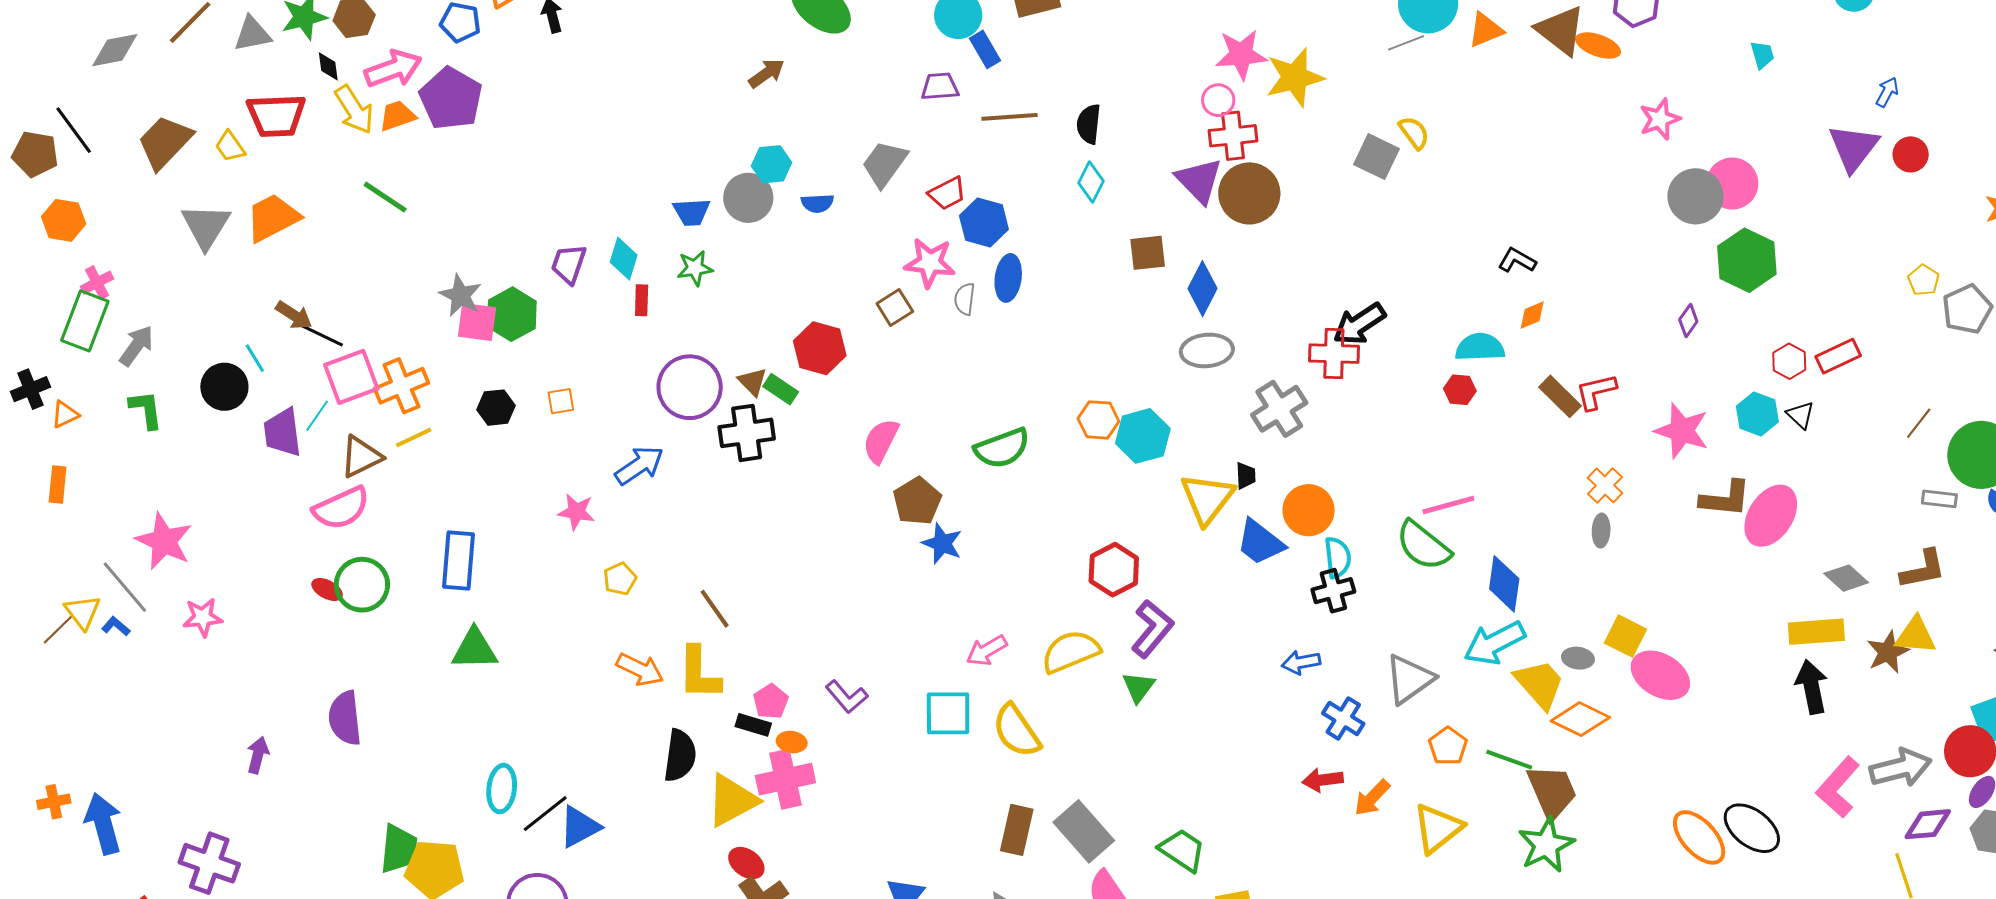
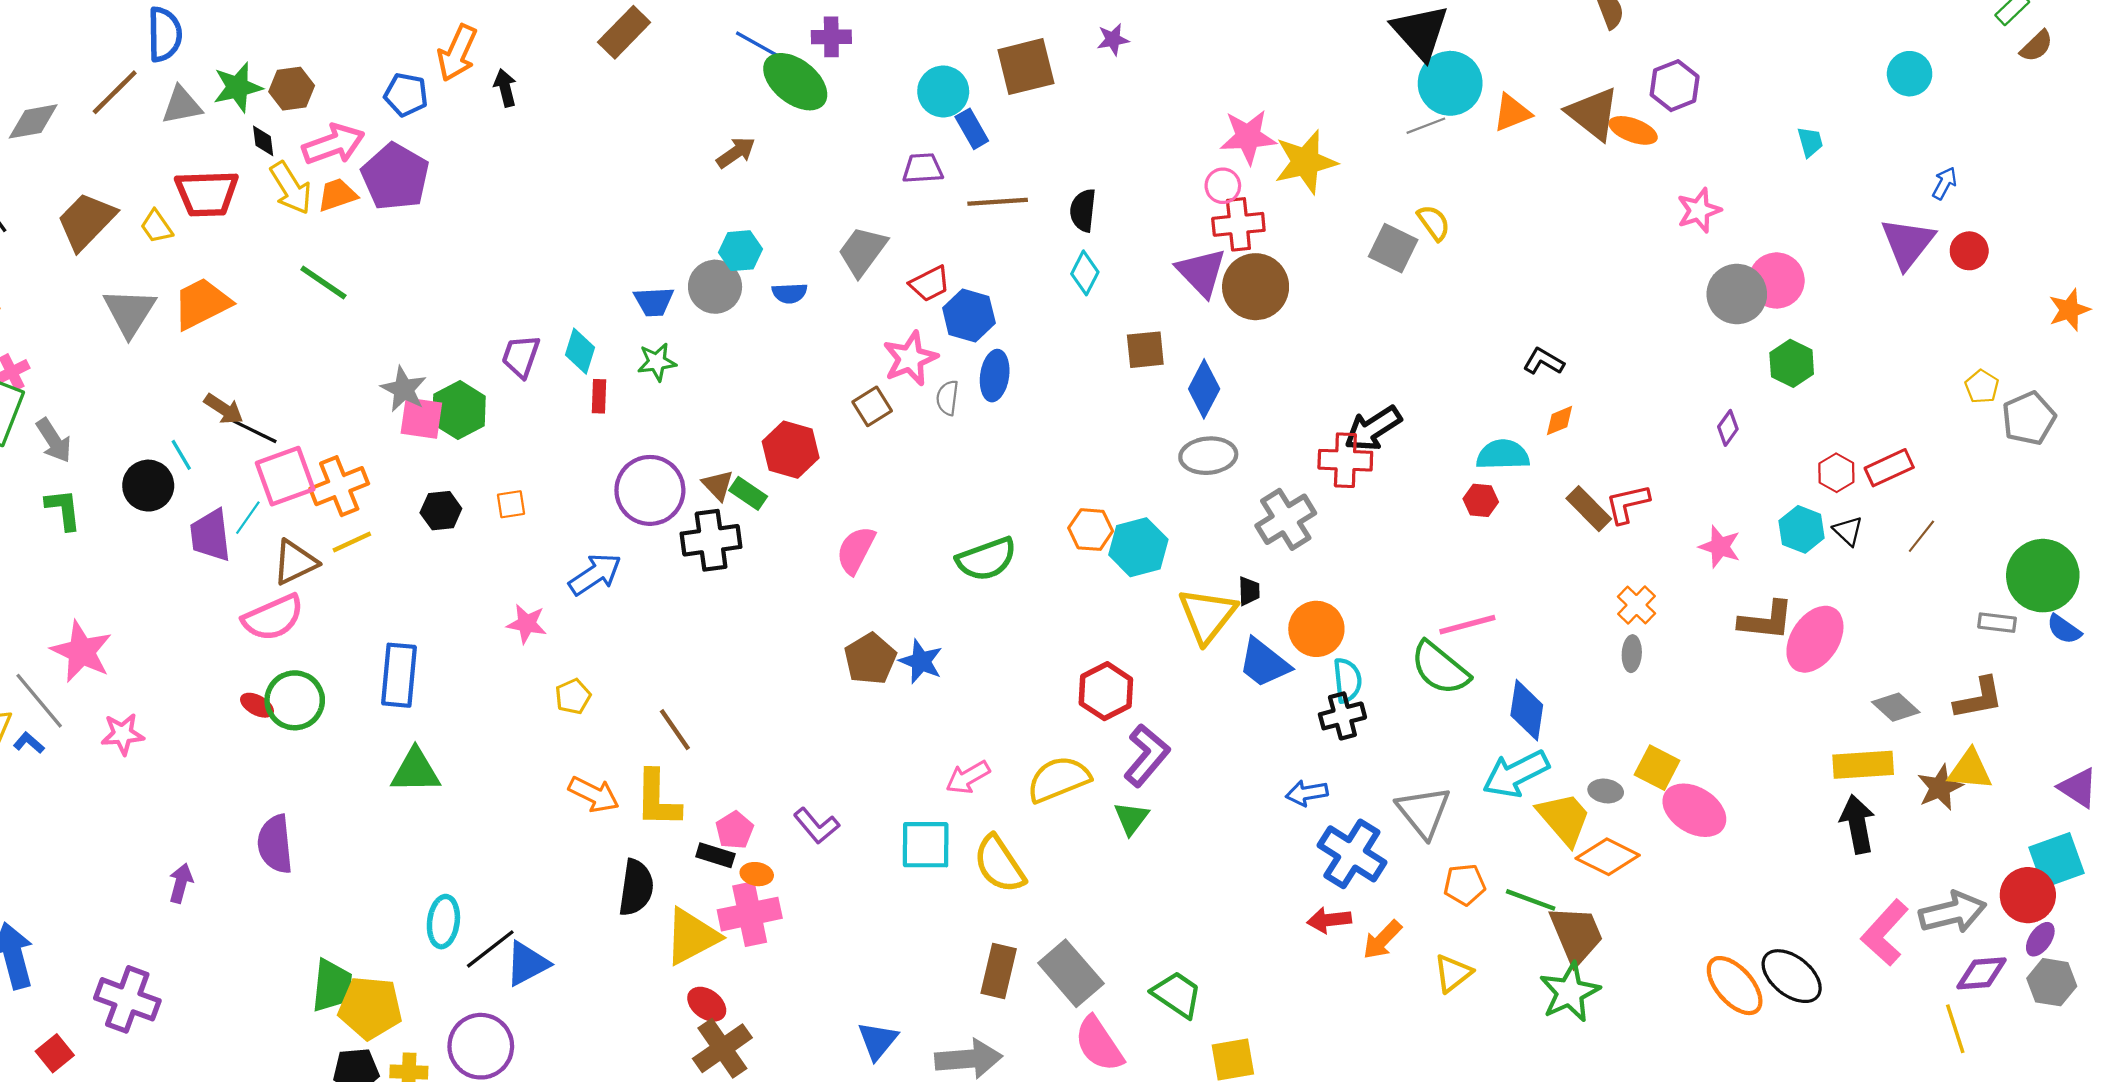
green hexagon: (1747, 260) -> (1792, 363), size x0.7
pink star: (930, 263) -> (910, 358), turned -30
gray arrow: (136, 346) -> (54, 440), turned 111
brown line: (1919, 423) -> (1921, 536), moved
pink star: (1682, 431) -> (1720, 547), size x0.7
brown pentagon: (917, 501) -> (870, 659), moved
gray triangle: (1409, 679) -> (1424, 812), turned -34
blue cross: (1343, 718) -> (1352, 854), size x1.5
orange pentagon: (1448, 746) -> (1465, 885), turned 30
yellow triangle: (1438, 828) -> (1453, 973), size x0.7

